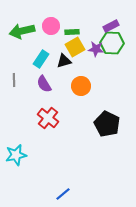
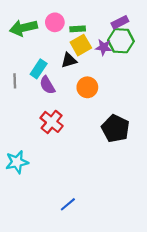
cyan rectangle: (41, 59) -> (39, 69), moved

